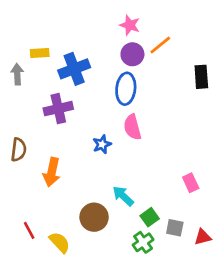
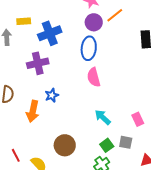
blue star: (102, 144) -> (52, 95), moved
cyan arrow: (123, 196) -> (103, 117), moved
gray square: (175, 228) -> (126, 142), moved

